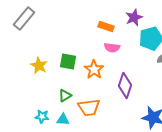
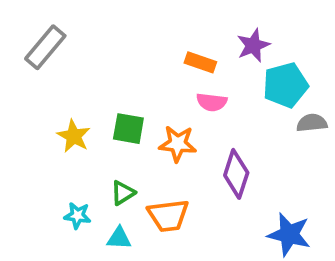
orange star: (94, 70) -> (178, 144), turned -30
cyan star: (42, 116) -> (77, 216), moved

